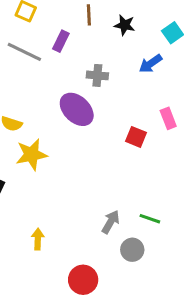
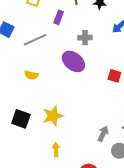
gray line: (24, 52) -> (35, 40), moved, turned -45
yellow star: (32, 155) -> (53, 116), moved

